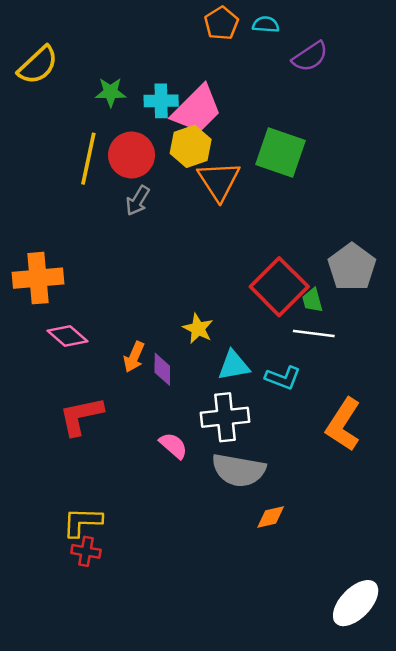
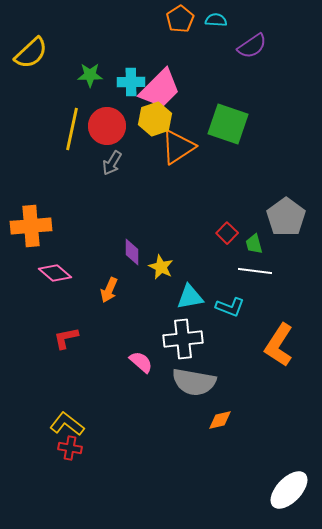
orange triangle: (219, 181) -> (178, 147), turned 30
red square: (279, 287) -> (227, 233), size x0.5
purple diamond: (162, 369) -> (132, 252), moved
red L-shape: (81, 416) -> (66, 338), size x0.7
yellow L-shape: (82, 522) -> (67, 424), turned 36

